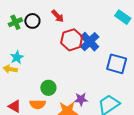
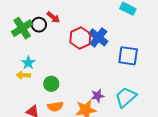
red arrow: (58, 16) -> (53, 17), moved
green cross: (15, 22) -> (22, 28), size x1.5
green circle: (48, 88) -> (51, 84), moved

